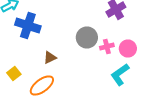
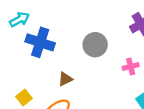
gray circle: (87, 38) -> (95, 45), moved

